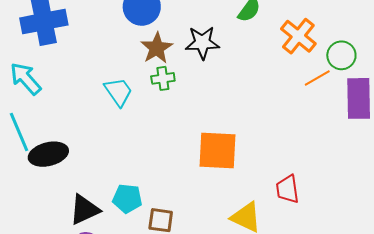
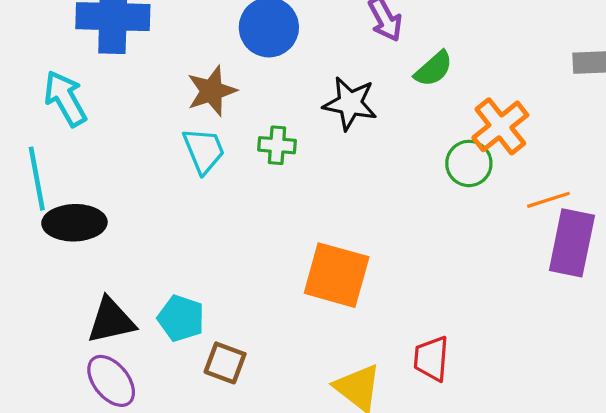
brown star: (157, 48) -> (212, 91), moved
green circle: (341, 55) -> (469, 163), moved
orange line: (317, 78) -> (548, 200), moved

